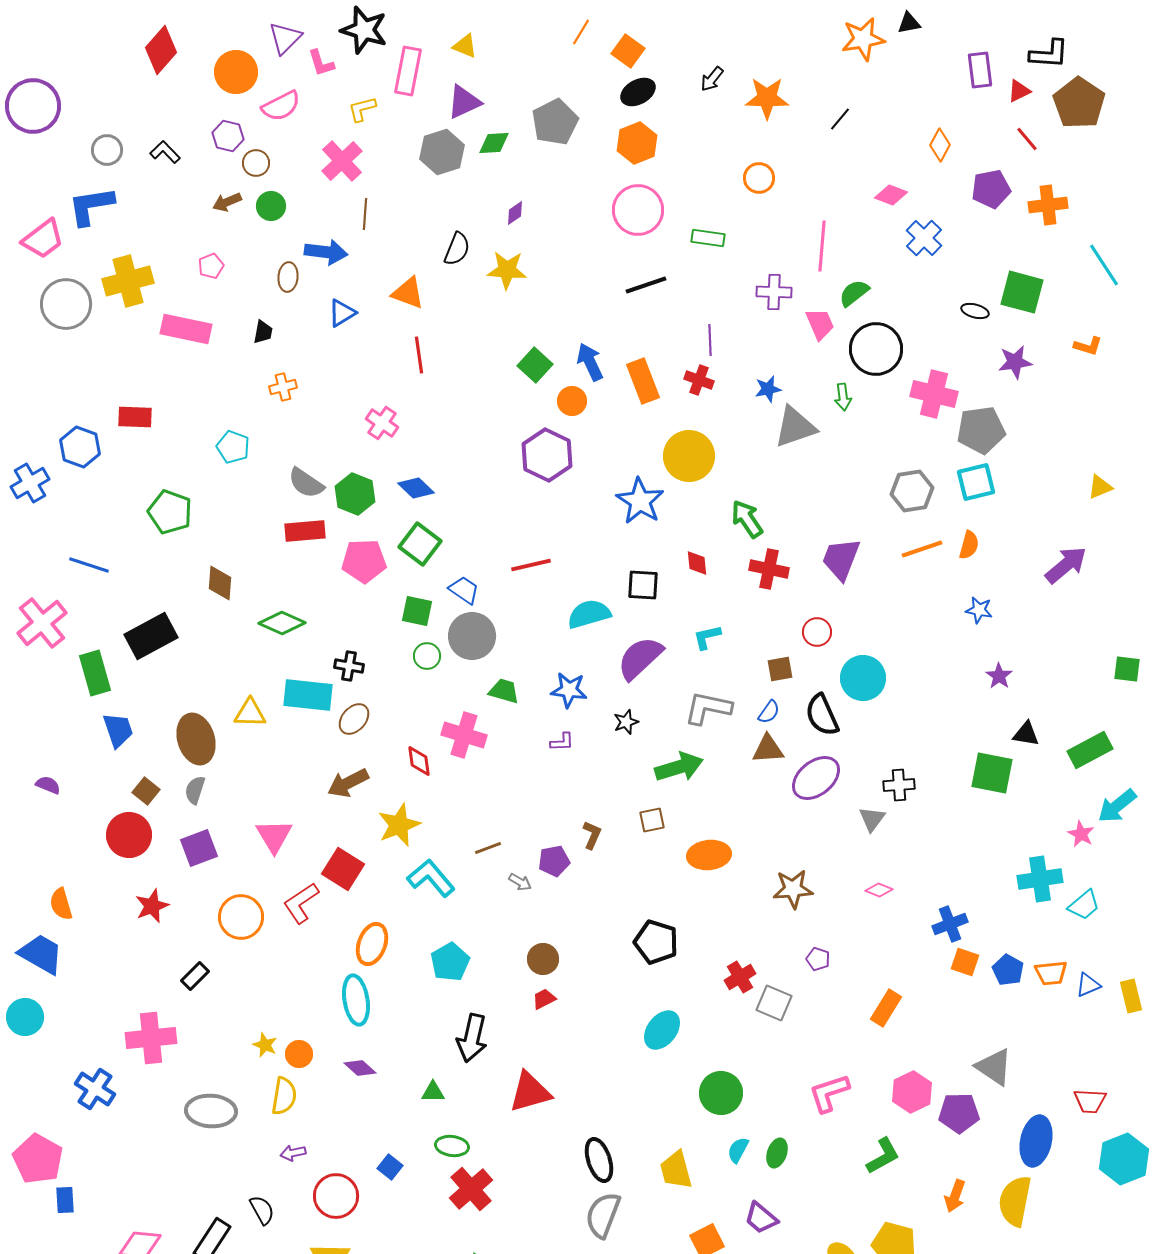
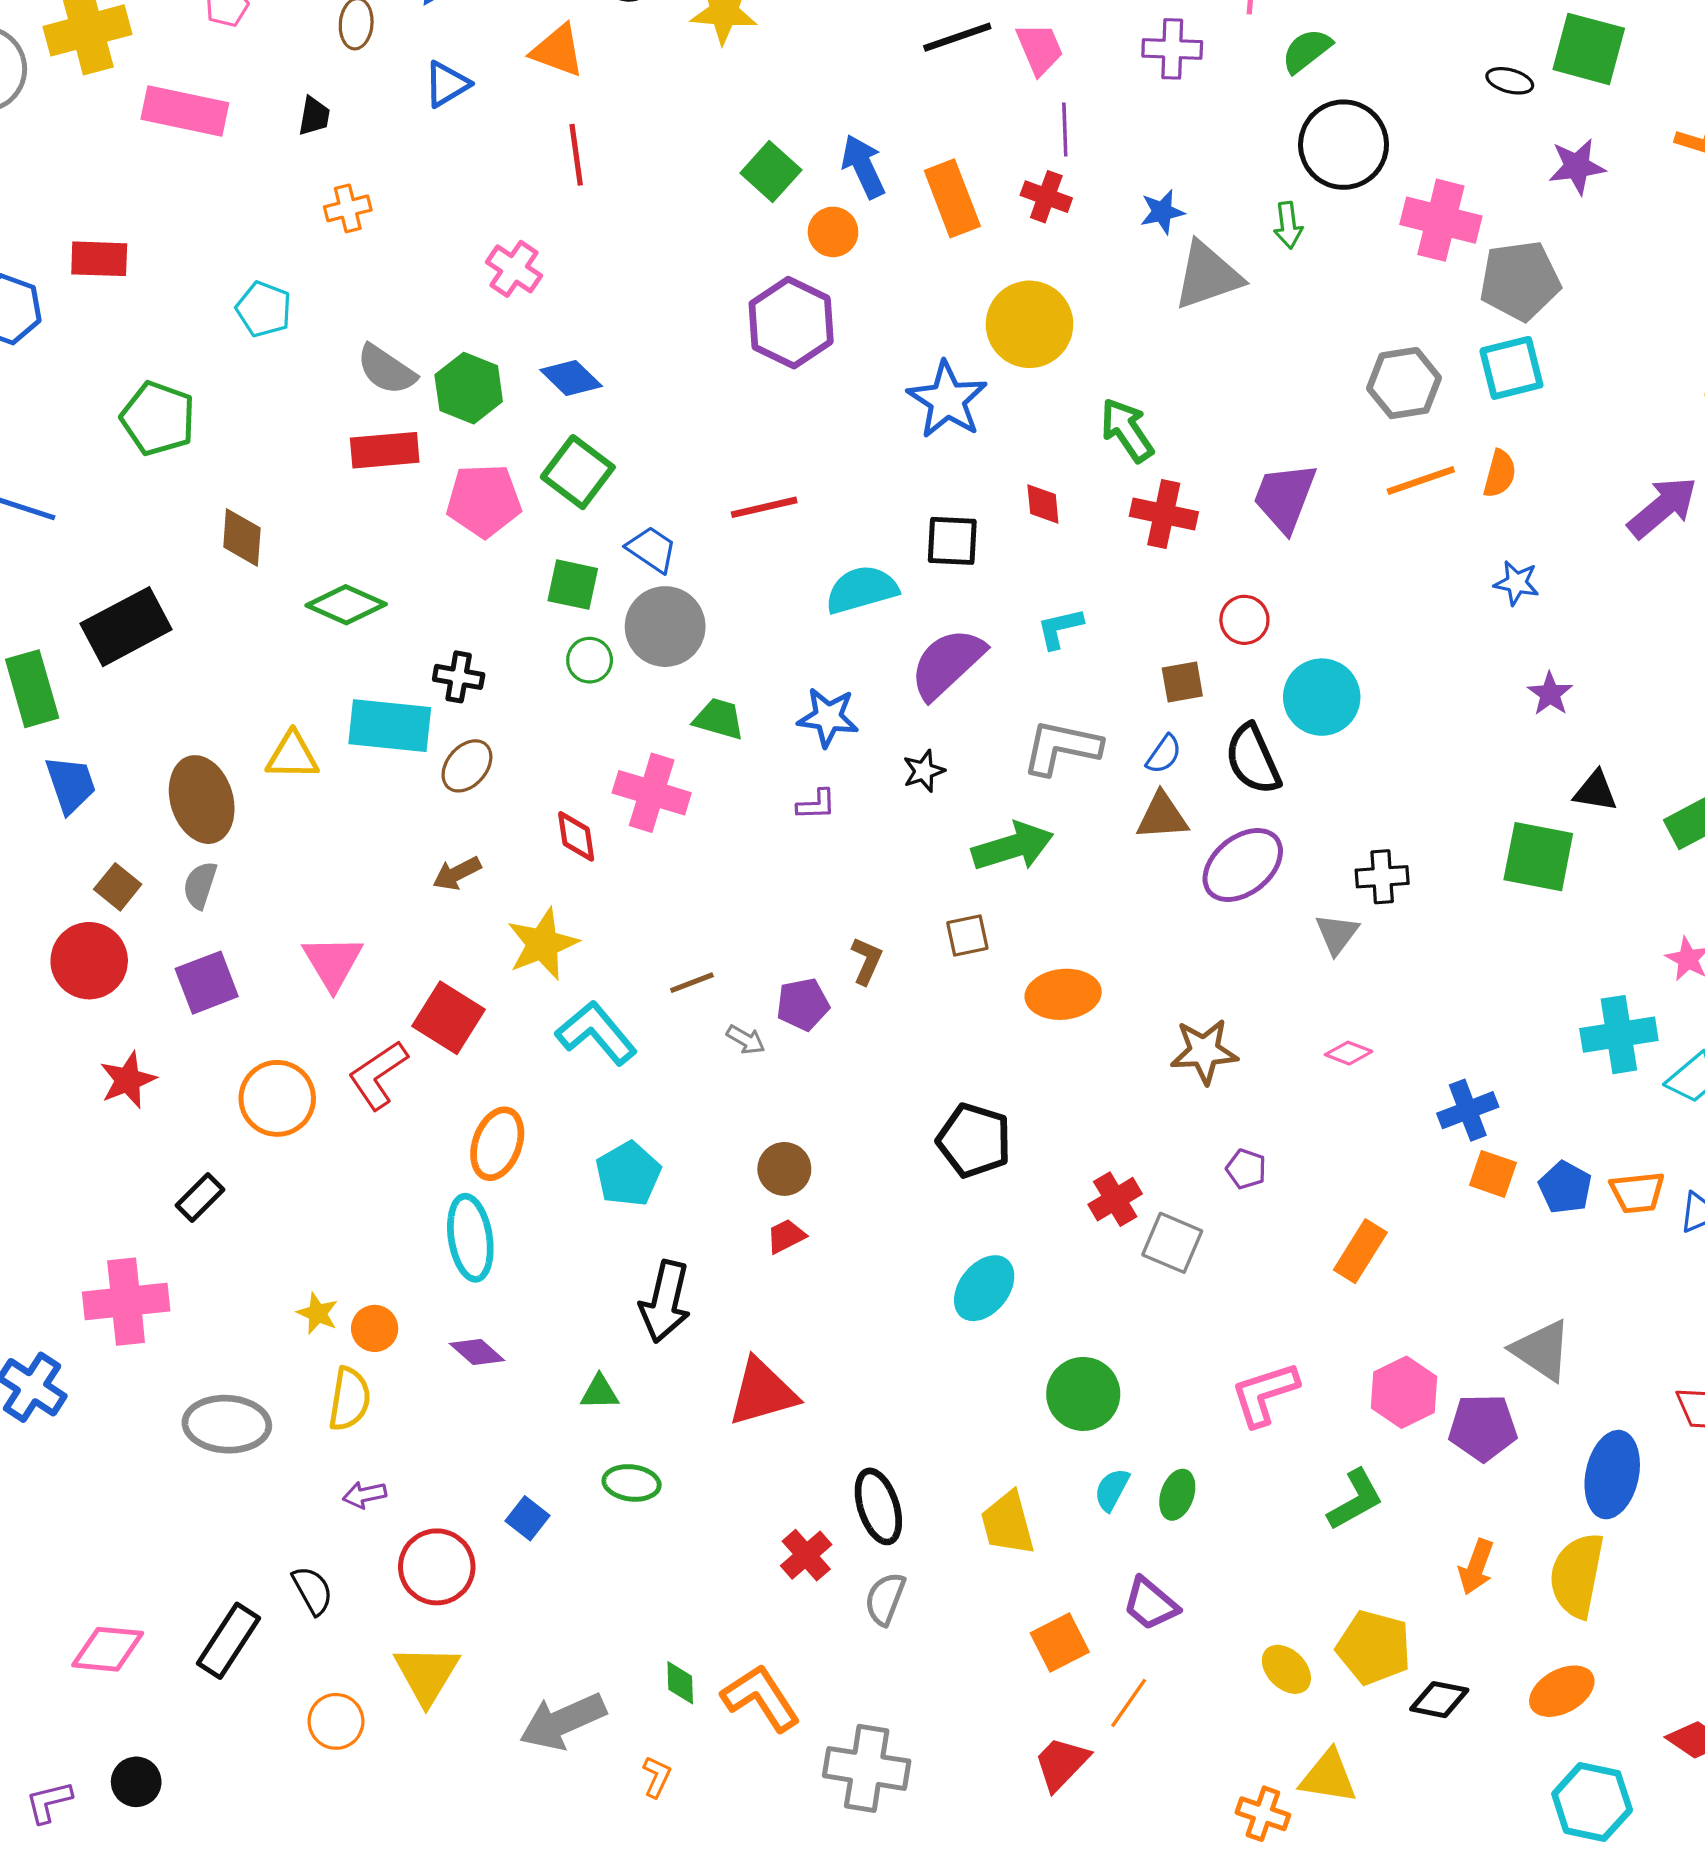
pink trapezoid: (820, 324) -> (1040, 49), moved
brown arrow: (348, 783) -> (457, 873), size x0.7
red cross: (471, 1189) -> (806, 1555), moved, size x0.7
gray semicircle: (603, 1215) -> (885, 1599), size x0.7

